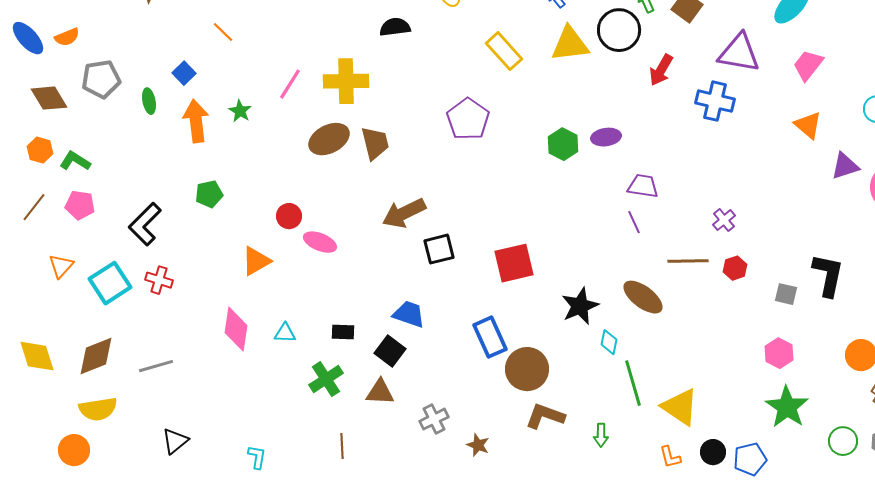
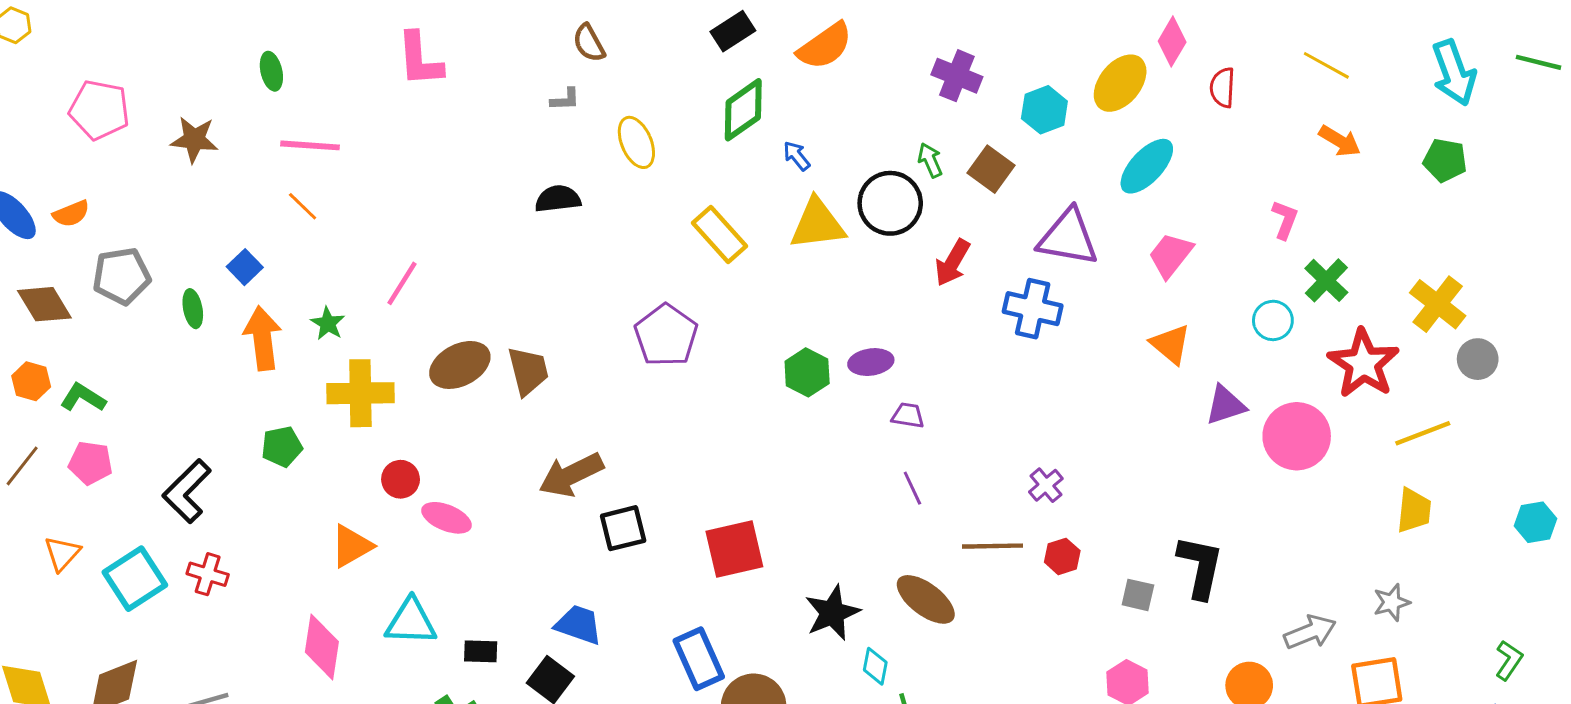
yellow cross: (346, 81) -> (360, 393), moved
purple trapezoid: (643, 186) -> (908, 415), moved, size x0.7
cyan triangle: (285, 333) -> (411, 622), moved, size x1.6

